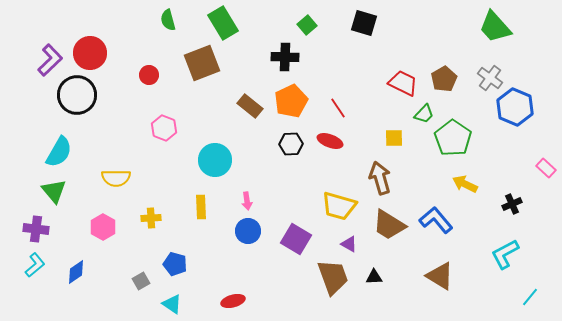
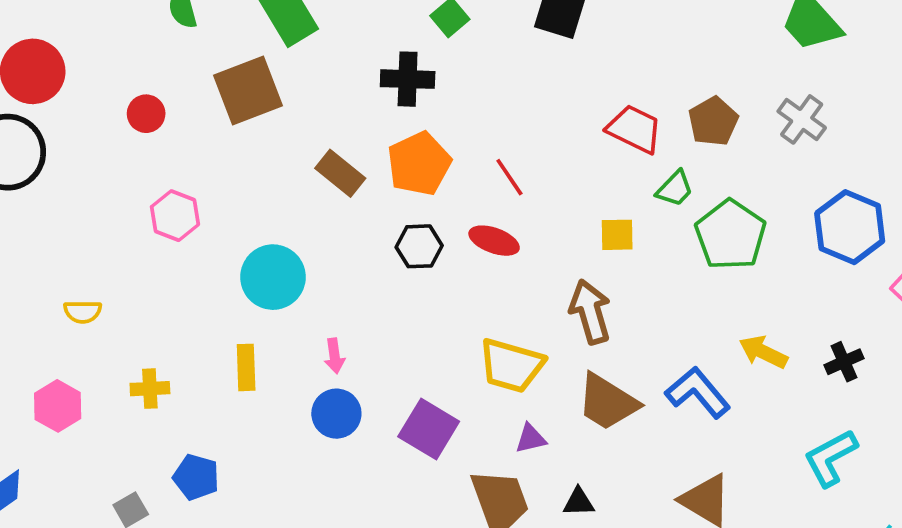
blue hexagon: (515, 107) -> (850, 227), moved
yellow semicircle: (116, 178) -> (83, 312), size x0.7
yellow arrow: (465, 184) -> (763, 352), moved
purple triangle: (349, 244) -> (531, 439), turned -42

